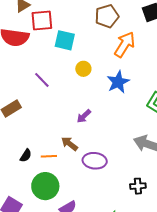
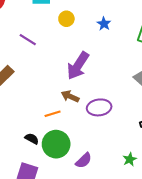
blue star: (118, 82) -> (104, 24), size x0.6
purple arrow: (84, 116) -> (78, 66), size x1.8
black semicircle: (26, 156) -> (32, 139), moved, turned -80

